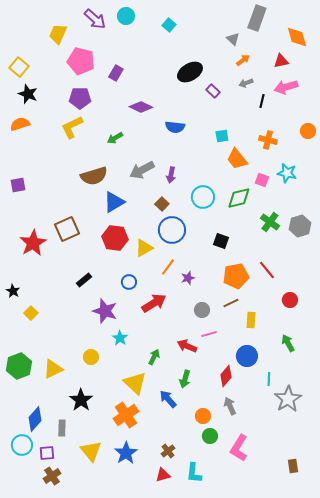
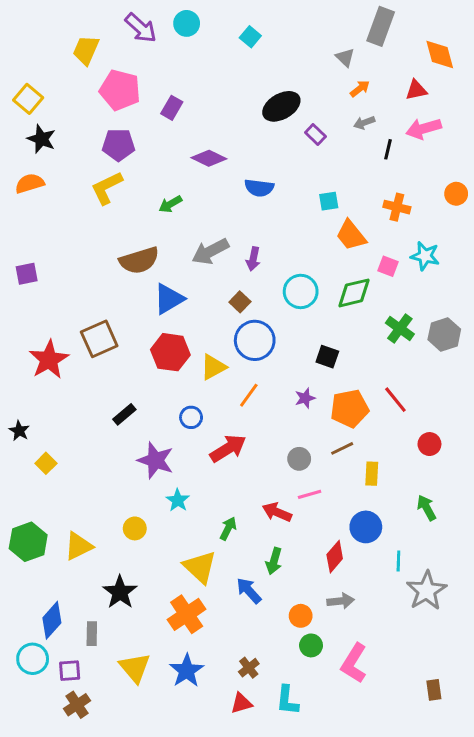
purple star: (188, 278) -> (305, 398), moved
gray arrow: (230, 406) -> (341, 601), turned 108

